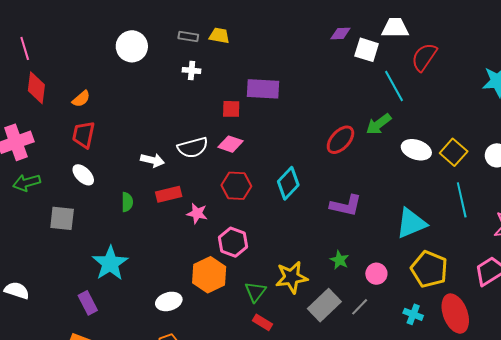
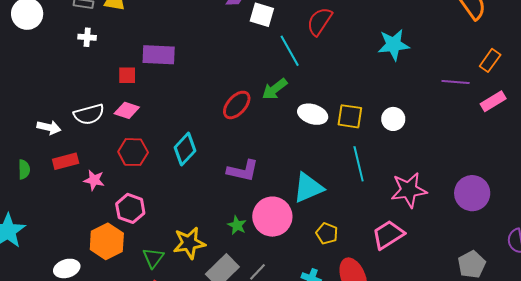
yellow square: (454, 152) -> (350, 116), turned -32
yellow pentagon: (429, 269) -> (327, 233), size x0.6
pink circle: (376, 274) -> (272, 217), moved, size x1.8

